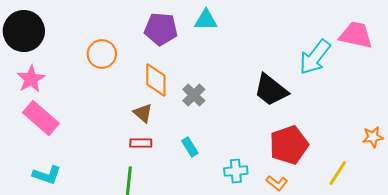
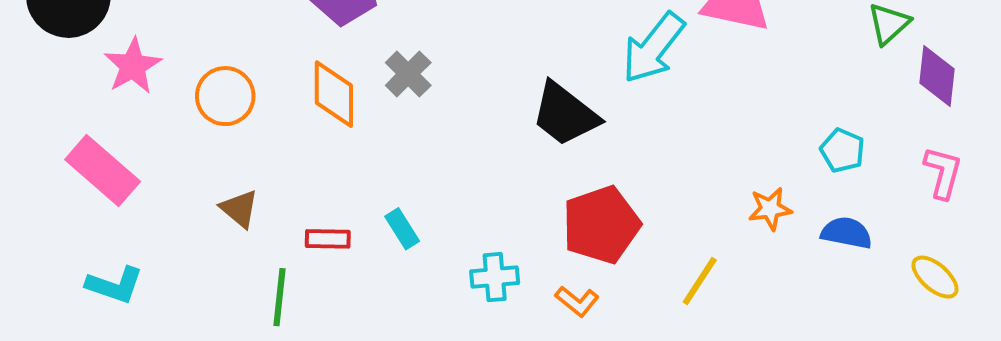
orange circle: (102, 54) -> (225, 96), moved
pink star: (31, 79) -> (133, 66), moved
gray cross: (194, 95) -> (408, 74), moved
brown triangle: (143, 113) -> (239, 209), moved
red rectangle: (141, 143) -> (328, 239), moved

